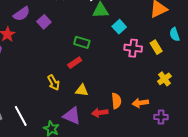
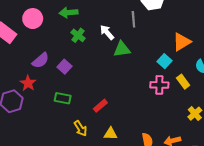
cyan square: (119, 27) -> (164, 61), moved
green rectangle: (82, 42) -> (63, 98), moved

